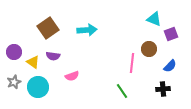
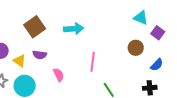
purple square: (171, 34) -> (158, 33), turned -32
pink line: (132, 63) -> (93, 62), moved
pink semicircle: (72, 76) -> (59, 75), turned -96

